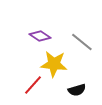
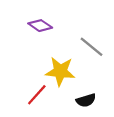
purple diamond: (40, 36) -> (40, 26), moved

